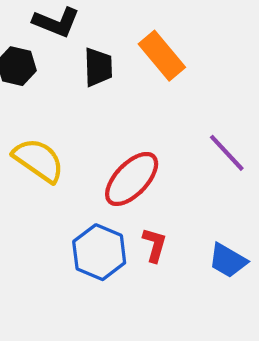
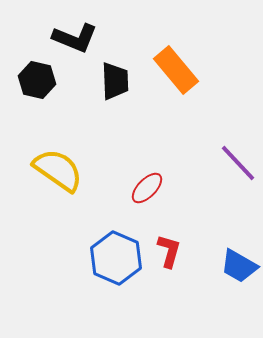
red ellipse: (132, 179) -> (147, 188), size x0.6

